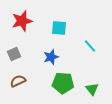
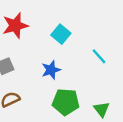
cyan square: (59, 28) -> (61, 34), turned 35

